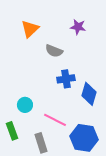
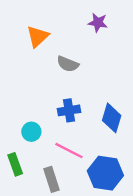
purple star: (78, 27) -> (98, 23), moved
blue cross: (66, 79) -> (69, 110), moved

